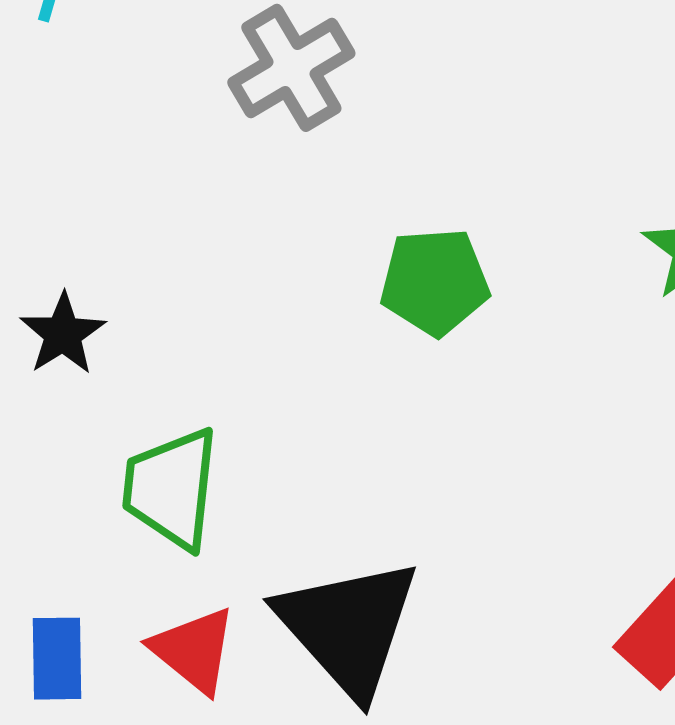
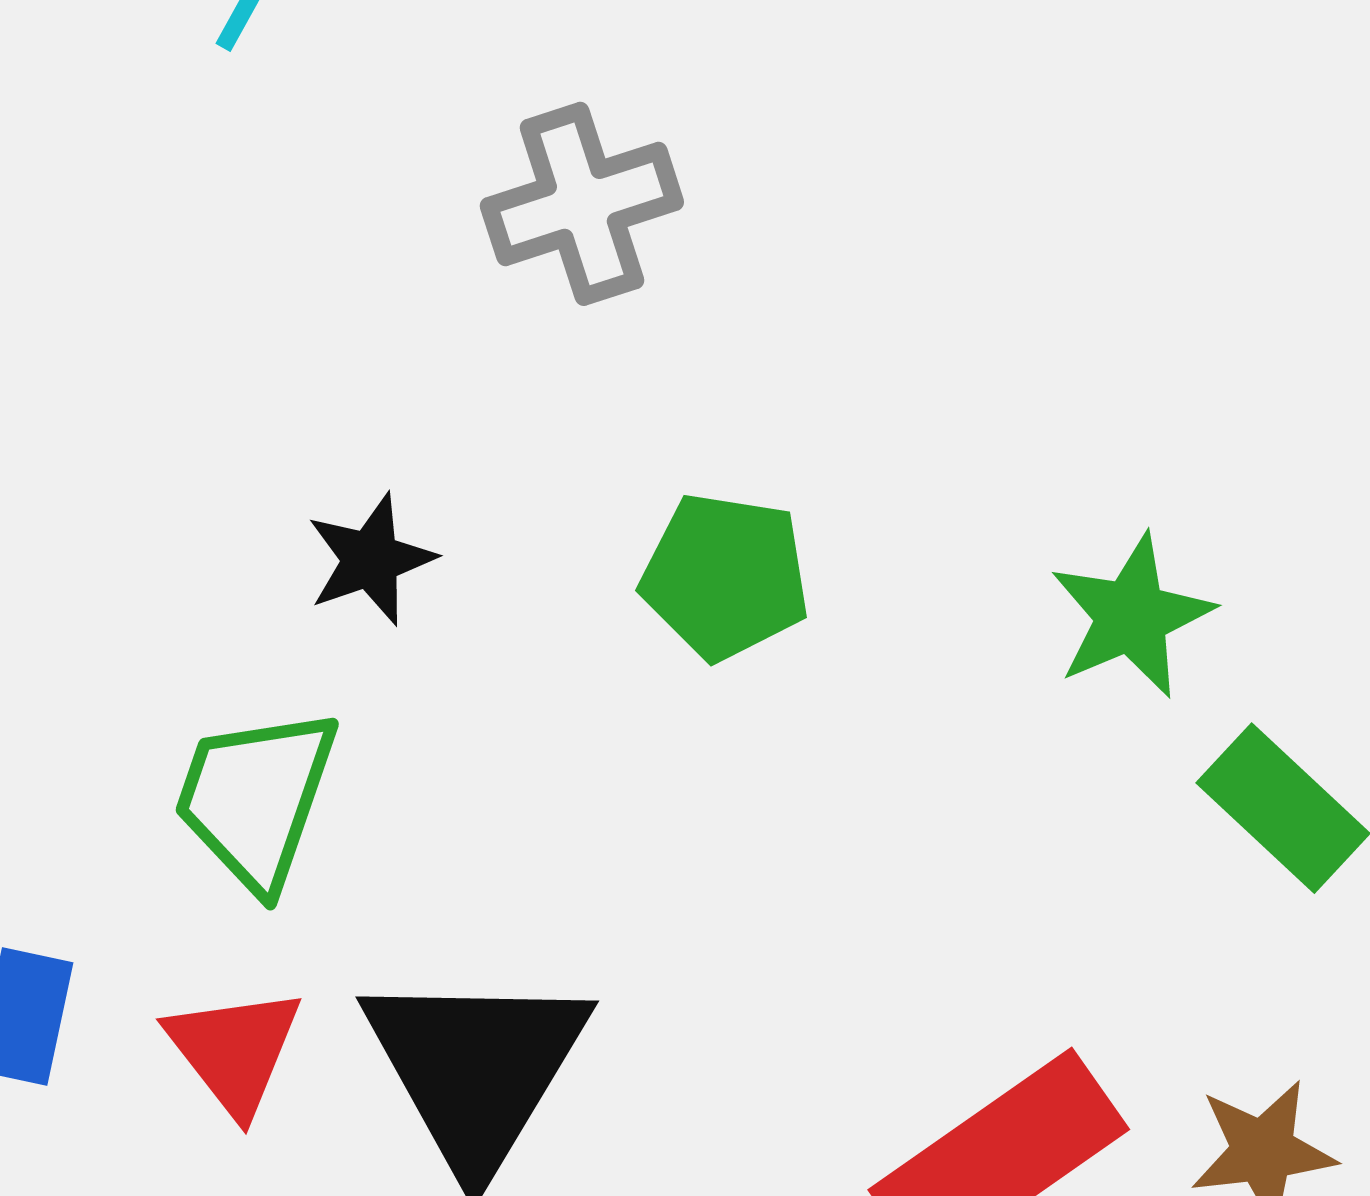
black star: (63, 334) -> (371, 559), moved

